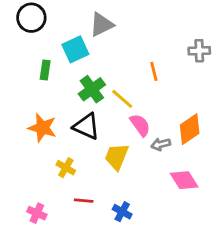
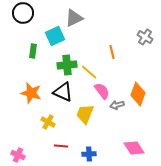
gray cross: (199, 51) -> (145, 37), turned 35
green cross: (92, 89) -> (67, 65), turned 30
orange diamond: (190, 129) -> (138, 94), turned -35
pink diamond: (184, 180) -> (134, 148), moved
blue cross: (122, 212) -> (89, 154), turned -32
pink cross: (37, 213) -> (18, 155), moved

